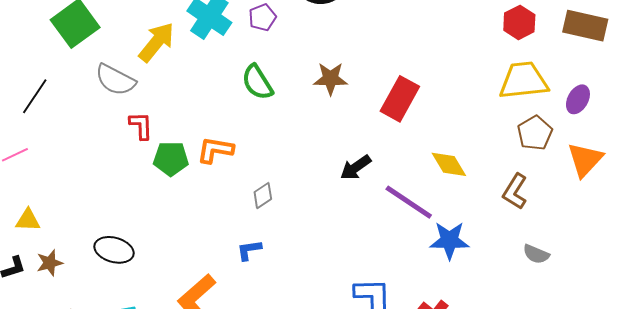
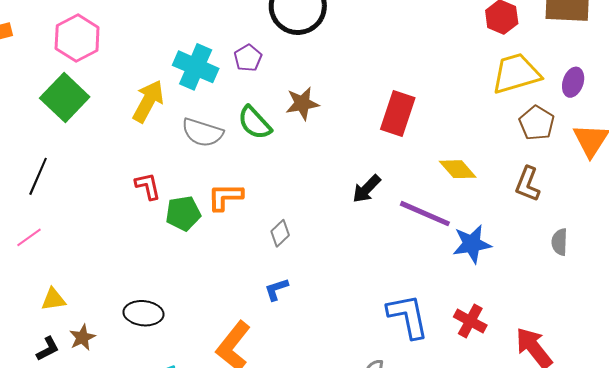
brown star: (330, 79) -> (302, 103), moved
gray semicircle: (115, 80) -> (202, 133), moved
gray semicircle: (536, 254) -> (560, 242), turned 80

